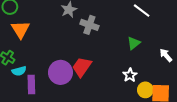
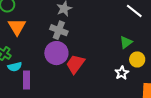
gray cross: (89, 25) -> (59, 30), moved
purple circle: (60, 72) -> (56, 53), moved
yellow circle: (145, 90) -> (137, 59), moved

